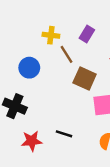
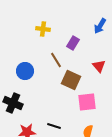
yellow cross: (51, 35) -> (43, 29), moved

